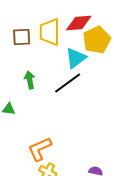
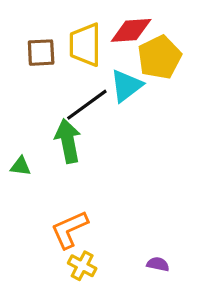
green arrow: (30, 80) -> (68, 141), moved, size x1.5
black line: (68, 83) -> (87, 105), moved

